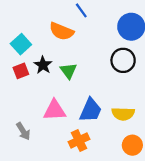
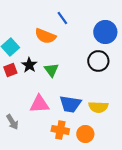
blue trapezoid: (91, 110) -> (70, 104), turned 75
orange cross: (79, 140) -> (60, 130), turned 36
orange circle: (132, 145) -> (85, 134), moved

